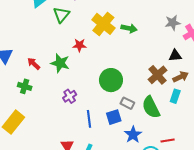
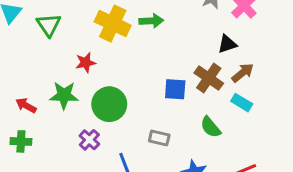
green circle: (111, 80) -> (109, 104), moved
cyan rectangle: (175, 96) -> (242, 103), turned -64
gray rectangle: (127, 103) -> (159, 138), moved
green semicircle: (151, 107) -> (211, 127), size x0.7
blue square: (114, 117) -> (175, 89), moved, turned 35

